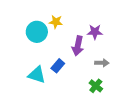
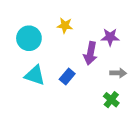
cyan circle: (37, 32) -> (29, 38), moved
cyan triangle: (37, 75) -> (35, 75), moved

